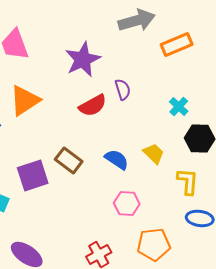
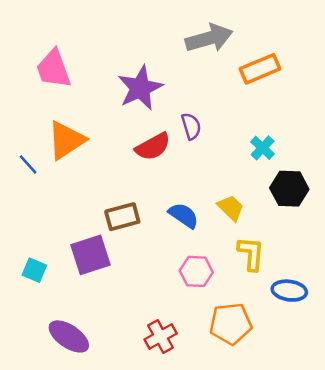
brown rectangle: (69, 160) -> (122, 217), turned -52
purple square: (33, 175) -> (90, 255), moved
yellow L-shape: (188, 181) -> (251, 254), moved

